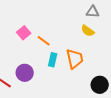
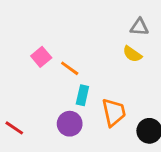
orange trapezoid: (75, 59) -> (114, 112), moved
purple circle: (25, 73) -> (70, 124), moved

